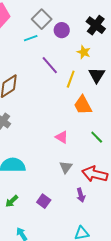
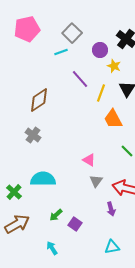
purple circle: (62, 30) -> (100, 50), moved
pink triangle: (62, 137) -> (89, 160), moved
green arrow: (12, 201) -> (56, 215), moved
purple square: (44, 201) -> (75, 224), moved

